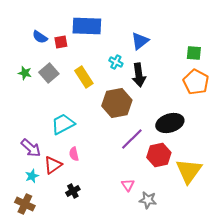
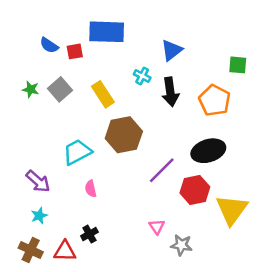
orange pentagon: (196, 82) -> (214, 100), moved
brown hexagon: (117, 103) -> (124, 135), moved
red triangle: (53, 165) -> (65, 251), moved, turned 36

